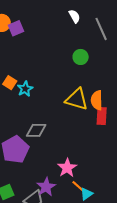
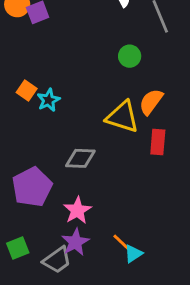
orange semicircle: (97, 100) -> (151, 102), moved, turned 36
gray diamond: (36, 130) -> (80, 158), moved
pink star: (67, 168) -> (77, 210), moved

